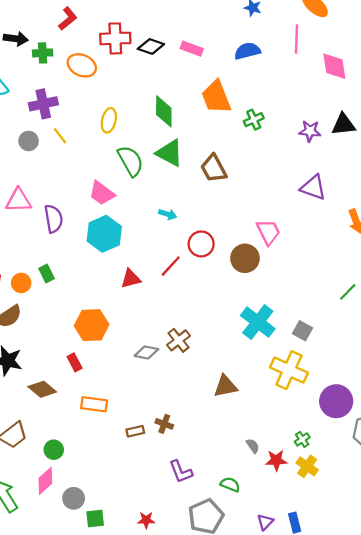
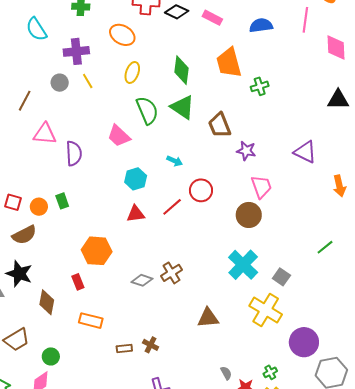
orange ellipse: (82, 65) -> (122, 35), moved
purple star: (310, 131) -> (246, 151), moved
cyan hexagon: (104, 234) -> (136, 179), moved, size x0.7
brown circle: (245, 258) -> (249, 215), moved
brown diamond: (42, 389) -> (47, 302), turned 55

